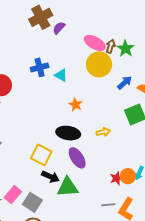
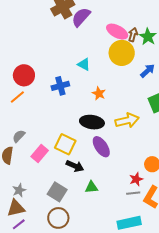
purple semicircle: (59, 28) -> (81, 17), size x1.5
blue cross: (40, 67) -> (60, 86), moved
yellow arrow: (103, 132) -> (127, 120), size x1.6
red star: (117, 178) -> (136, 179), moved
green triangle: (68, 187) -> (91, 187), moved, size x0.6
pink rectangle: (13, 195) -> (40, 154), moved

